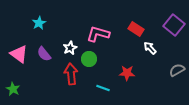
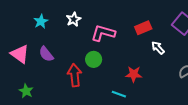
red rectangle: (136, 29) -> (143, 28), turned -56
white star: (70, 48) -> (74, 19), moved
cyan line: (103, 88) -> (119, 94), moved
green star: (13, 89) -> (26, 91), moved

